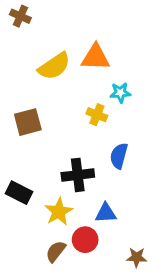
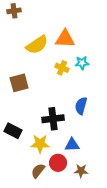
brown cross: (20, 16) -> (14, 11), turned -32
yellow cross: (97, 115) -> (62, 68), moved
yellow star: (59, 212) -> (40, 144), turned 30
brown star: (137, 257) -> (81, 171), moved

